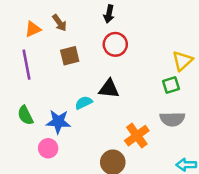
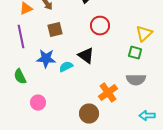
red circle: (115, 44) -> (100, 26), moved
green square: (171, 85) -> (135, 53), turned 32
black triangle: (109, 89) -> (86, 56), turned 30
blue star: (58, 122) -> (46, 59), moved

